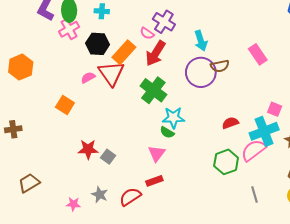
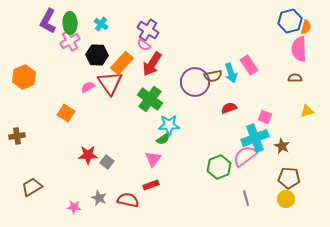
cyan cross: (102, 11) -> (101, 24), turned 32
purple cross: (164, 22) -> (148, 30), moved
cyan arrow: (201, 41) -> (231, 73), moved
red semicircle: (230, 123) -> (229, 108), moved
green semicircle: (167, 132) -> (163, 139), turned -64
red semicircle: (130, 197) -> (128, 200), turned 45

